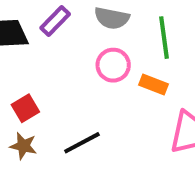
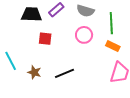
orange rectangle: (154, 84) -> (113, 46), moved
red square: (25, 108) -> (45, 39), moved, turned 32

